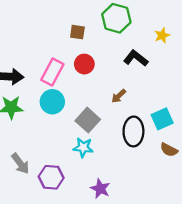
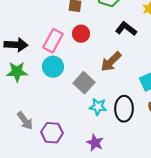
brown arrow: (119, 96) -> (111, 62), size x1.6
black ellipse: (133, 131) -> (124, 109), moved
cyan star: (83, 147) -> (98, 107), moved

